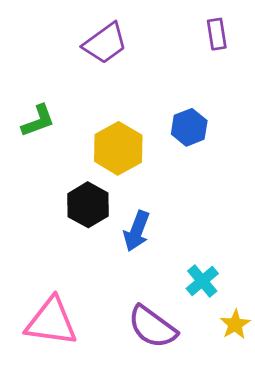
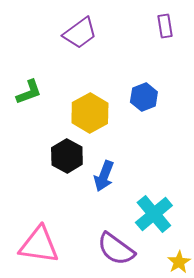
cyan cross: (202, 281) -> (154, 214), size x1.5
yellow star: (235, 324) -> (179, 262), moved

